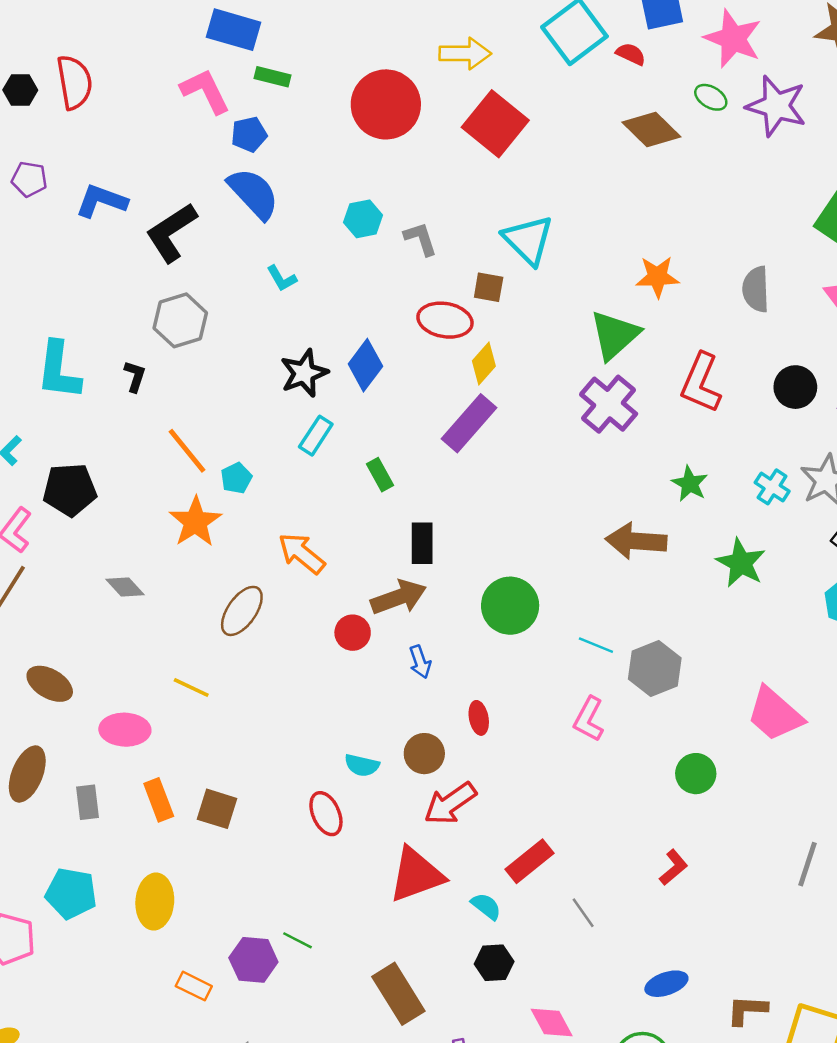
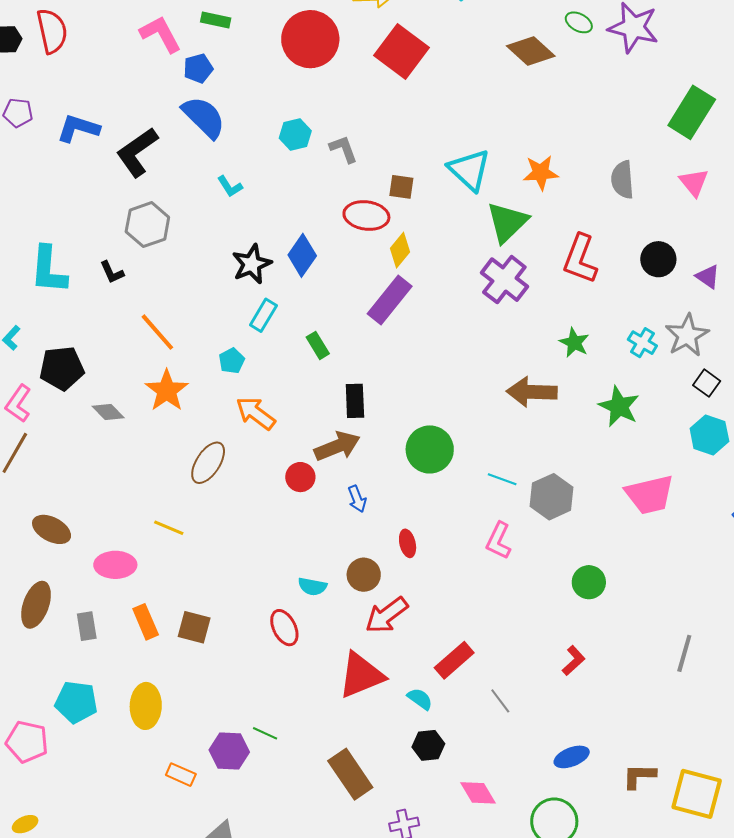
cyan triangle: (528, 240) -> (469, 170), moved
black L-shape: (135, 376) -> (112, 272), turned 140
cyan pentagon: (236, 478) -> (232, 361), moved
gray diamond: (125, 587) -> (108, 412), moved
pink trapezoid: (775, 714) -> (650, 495), moved, turned -52

